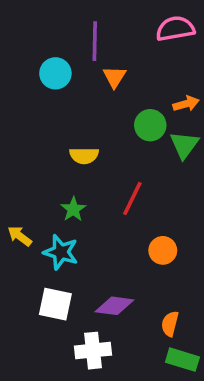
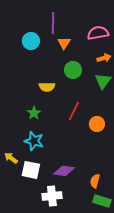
pink semicircle: (175, 29) -> (98, 33), moved
green circle: (150, 125) -> (73, 70), moved
green star: (73, 209) -> (34, 113), moved
yellow arrow: (20, 236) -> (11, 158), moved
orange circle: (163, 250) -> (97, 124), moved

